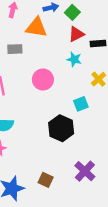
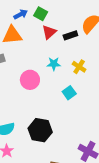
cyan star: (74, 59) -> (54, 64), moved
black hexagon: (61, 128) -> (40, 130), moved

